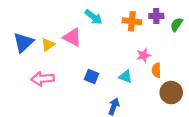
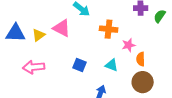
orange cross: (132, 21) -> (109, 29), moved
blue triangle: (23, 43) -> (16, 33), turned 45
brown circle: (171, 93) -> (143, 82), moved

